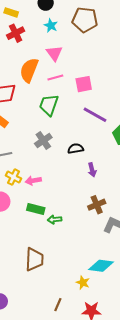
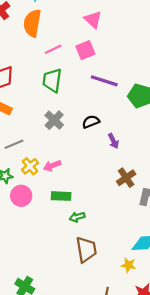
pink triangle: (54, 53) -> (93, 20), moved
orange semicircle: (29, 70) -> (32, 23), moved
yellow cross: (14, 177) -> (30, 166), turned 35
green arrow: (55, 220) -> (77, 217), moved
brown trapezoid: (34, 259) -> (86, 250), moved

